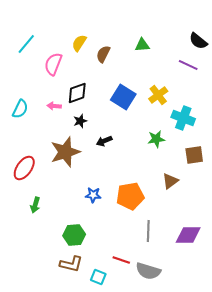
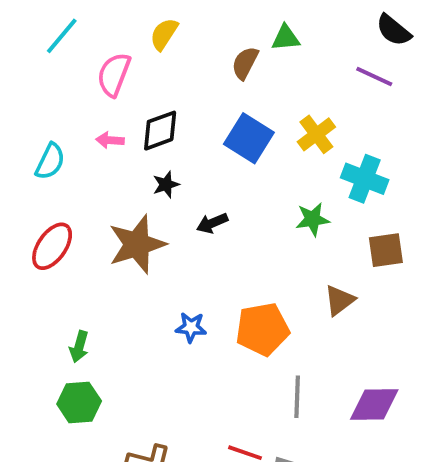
brown semicircle: (103, 54) -> (245, 63), moved
pink arrow: (54, 106) -> (110, 140), moved
red ellipse: (24, 168) -> (52, 246), moved
green hexagon: (74, 235) -> (79, 403), moved

